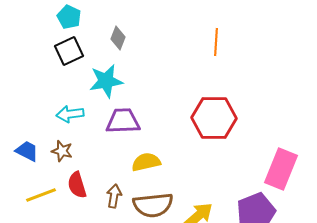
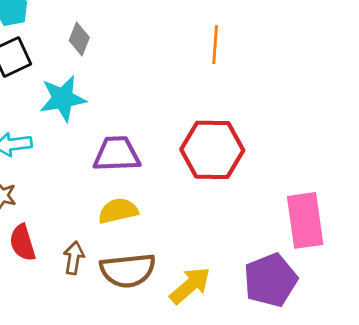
purple trapezoid: (123, 121) -> (117, 154), moved
pink rectangle: (281, 169) -> (305, 220), turned -30

